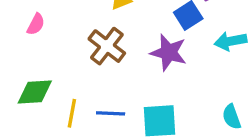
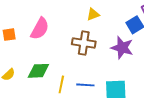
pink semicircle: (36, 24) -> (40, 29), size x1.6
brown cross: (107, 46) -> (84, 43), turned -30

